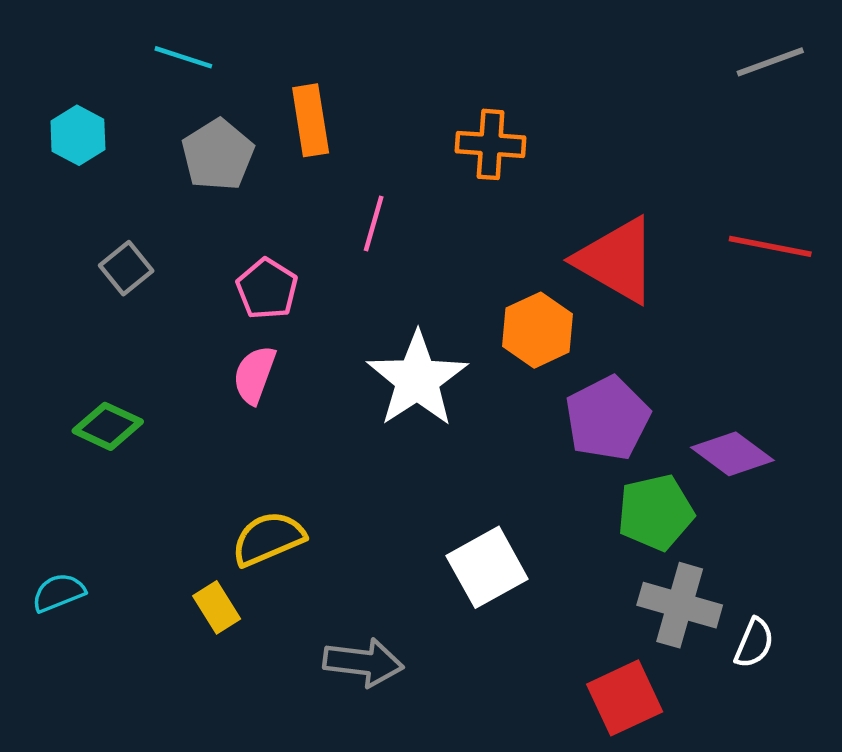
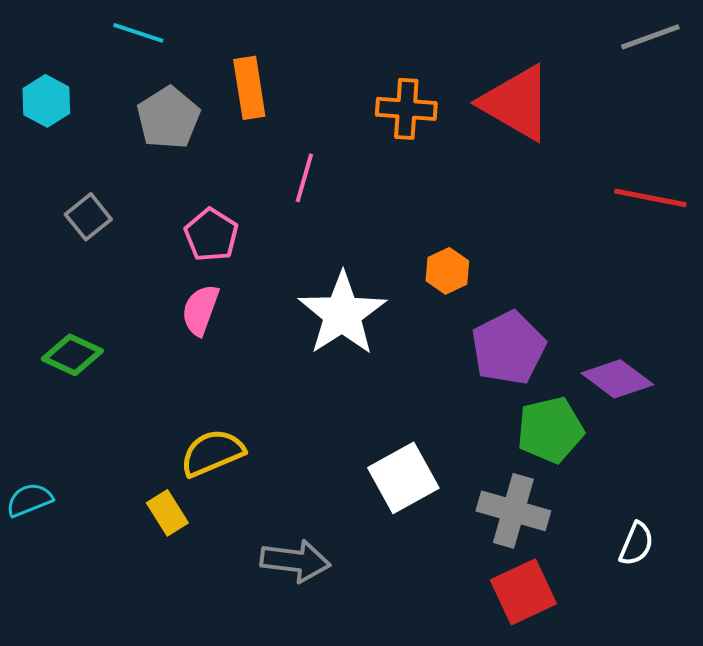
red triangle: (617, 260) -> (516, 103), moved
orange hexagon: (538, 330) -> (447, 271), size x0.7
gray cross: (680, 605) -> (513, 511), moved

